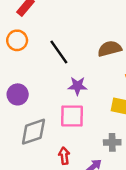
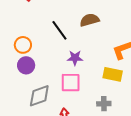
orange circle: (17, 40) -> (23, 45), moved
brown semicircle: (110, 49) -> (90, 20), moved

